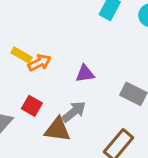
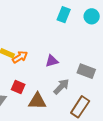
gray arrow: (74, 112) -> (61, 87), moved

